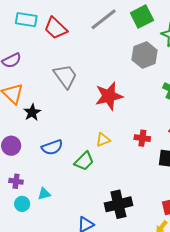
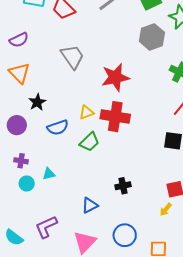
black star: (32, 112) -> (37, 102), moved
red cross: (142, 138) -> (115, 117), moved, size x1.8
yellow triangle: (103, 140) -> (87, 112), moved
black cross: (118, 204) -> (123, 186), size x0.6

